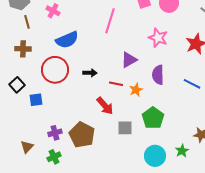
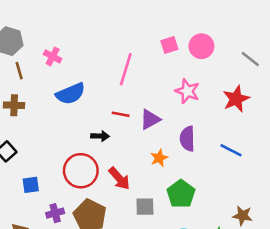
red circle: (55, 70) -> (81, 171), moved
red line: (116, 84) -> (121, 114), moved
blue square: (36, 100) -> (31, 185), moved

